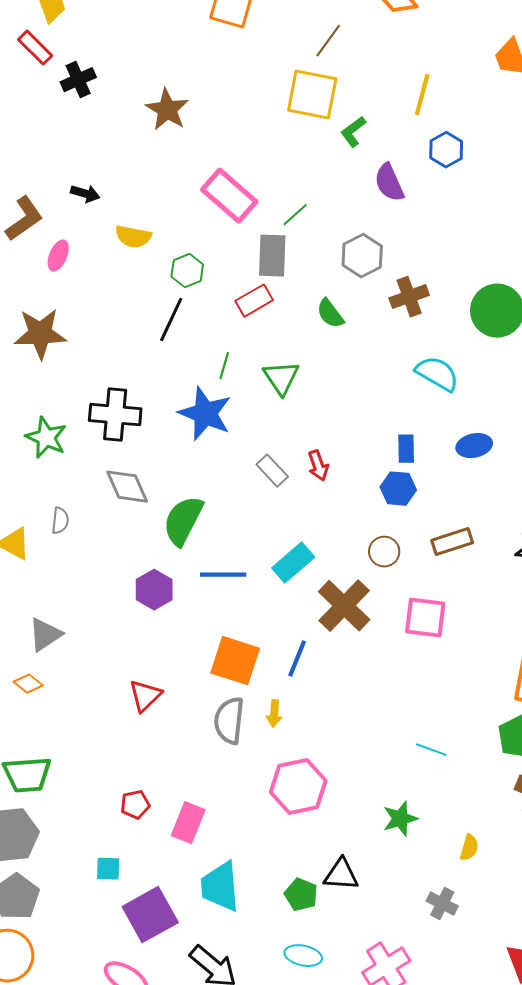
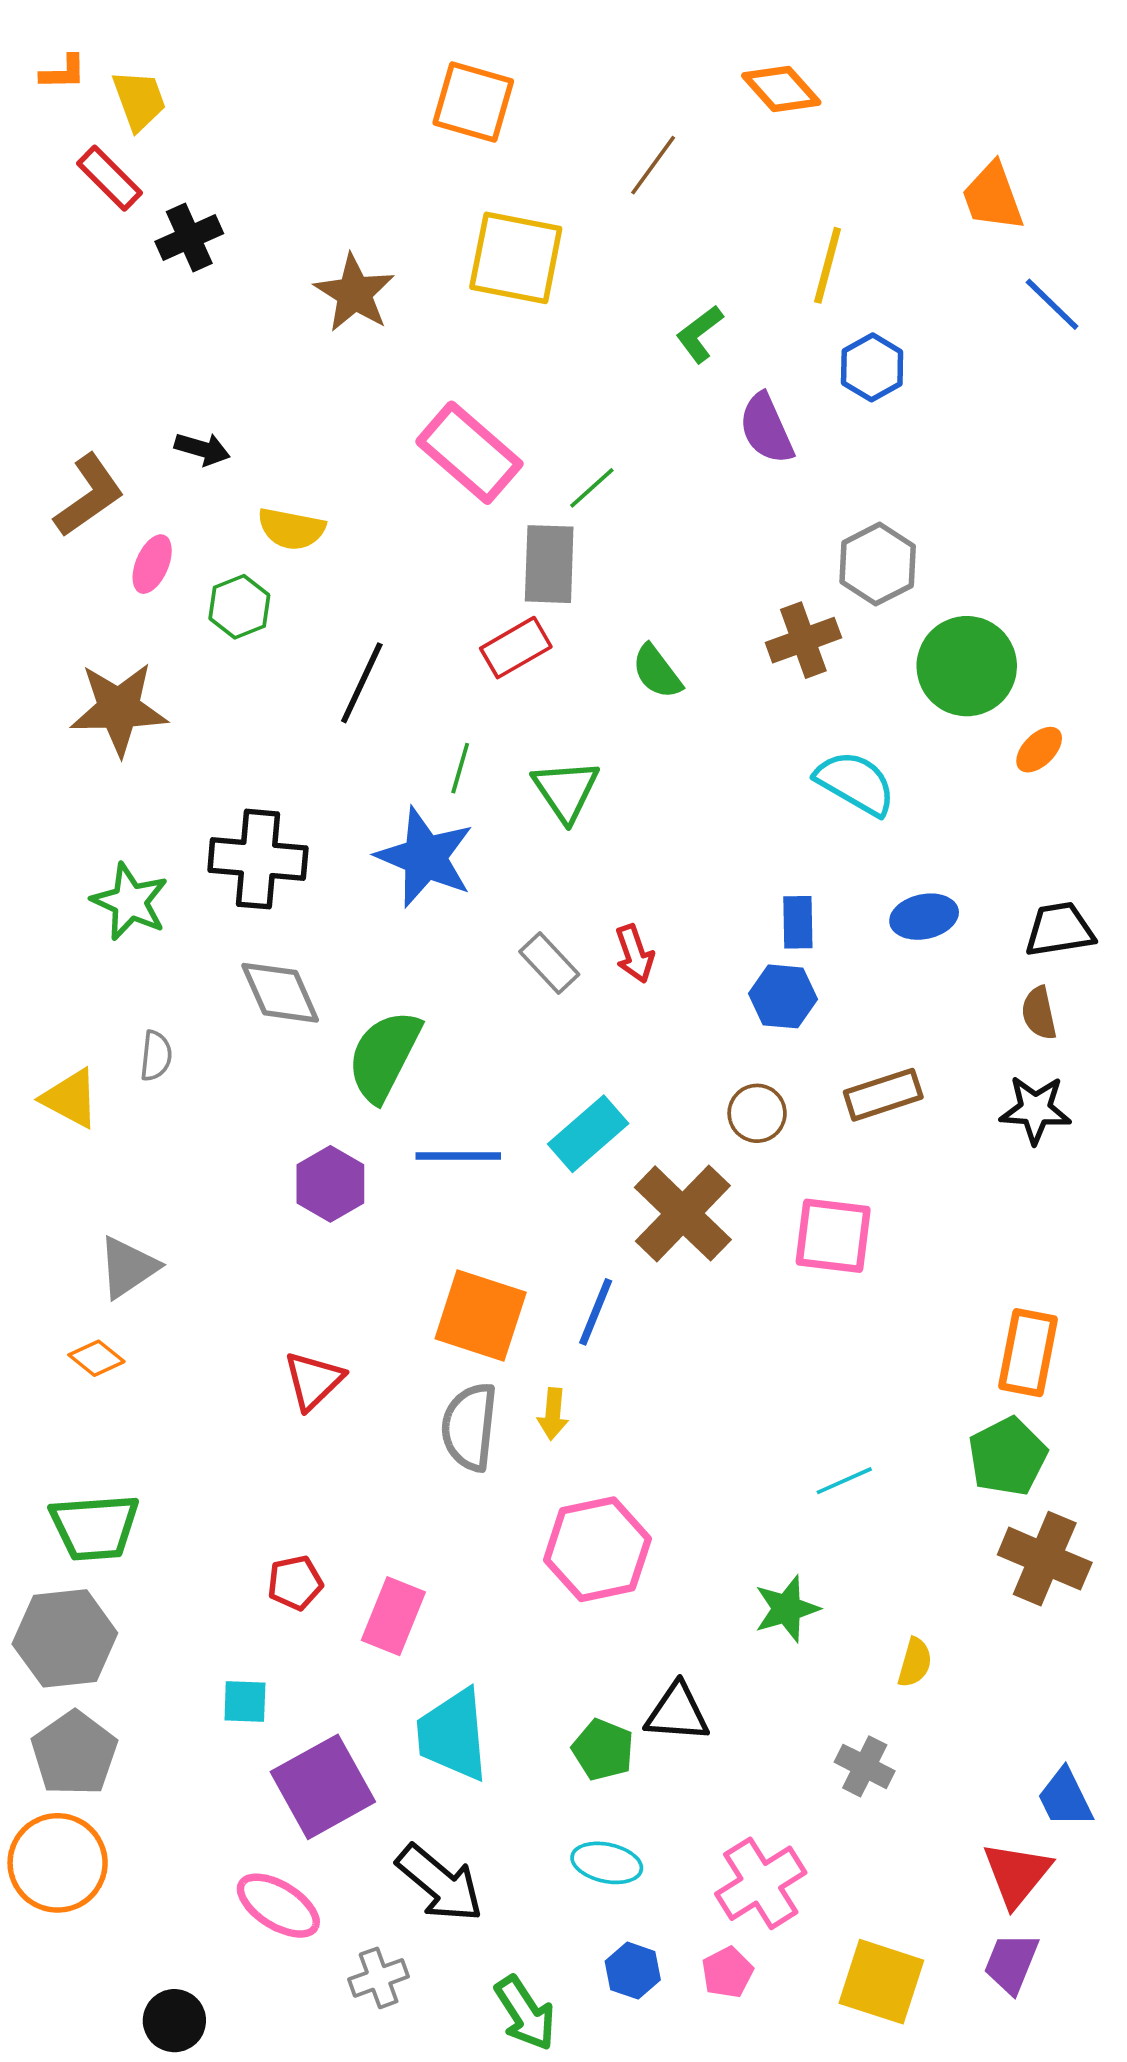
yellow square: (312, 95) -> (516, 258), moved
gray hexagon: (362, 256) -> (878, 564), moved
green hexagon: (187, 271) -> (239, 607), moved
cyan line: (431, 750) -> (844, 1481), turned -44

